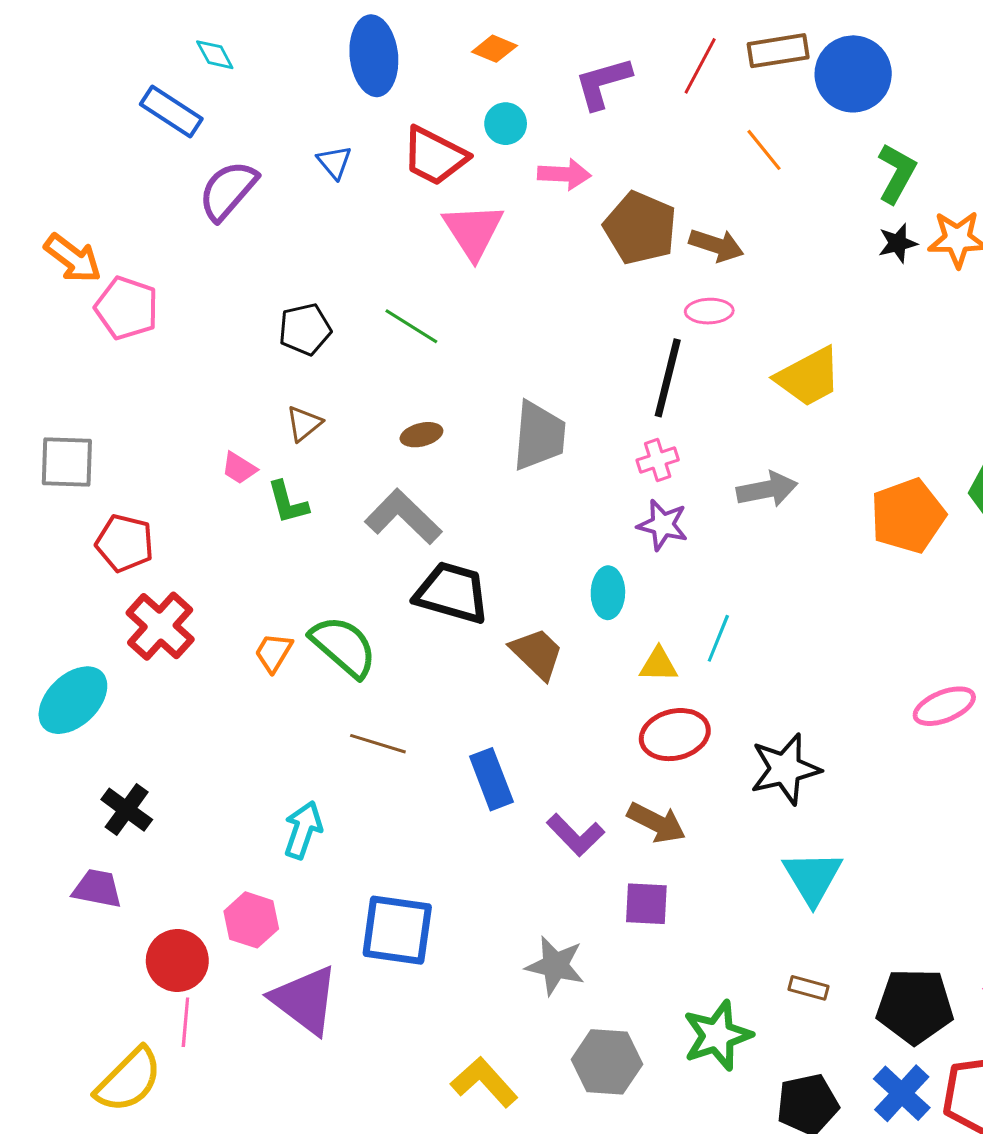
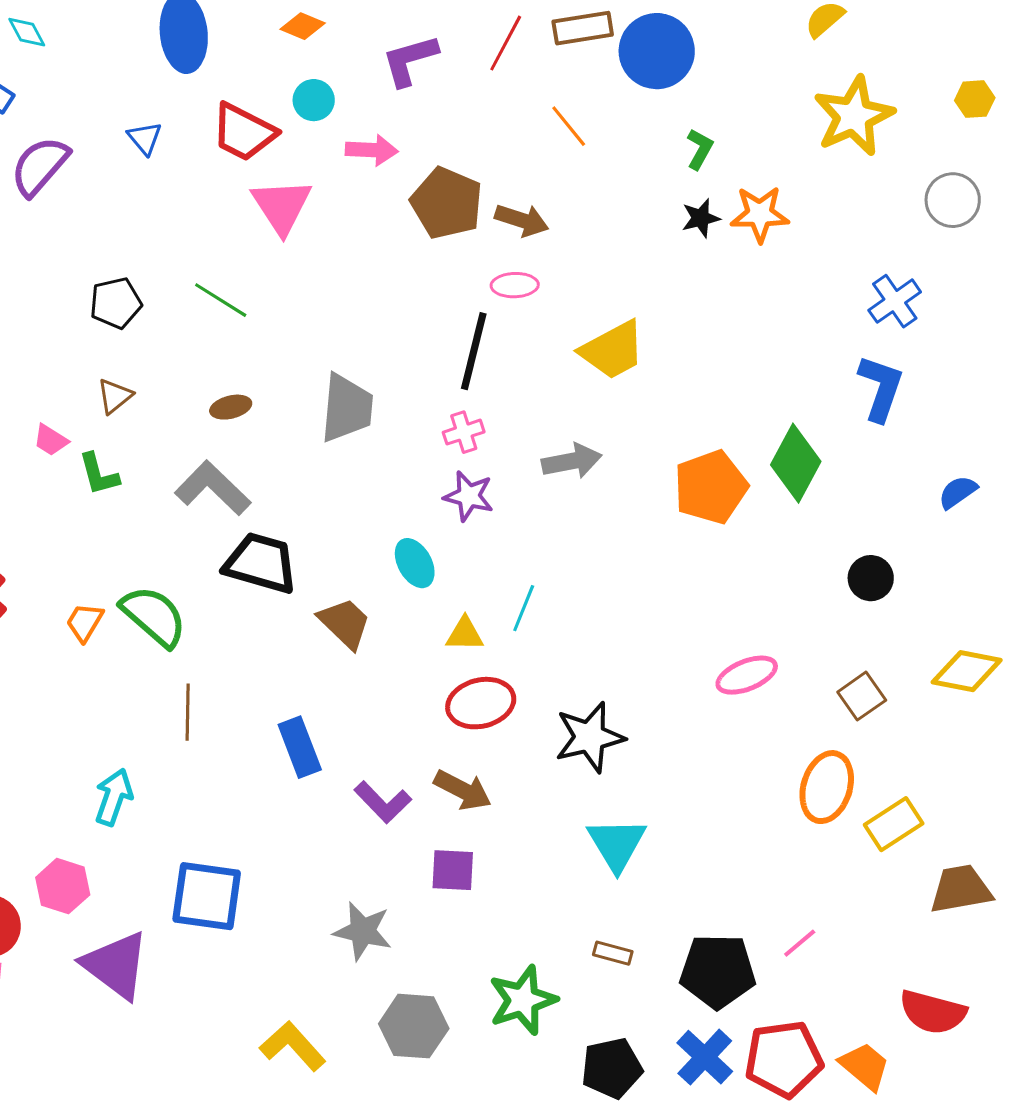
green L-shape: (897, 173) -> (700, 149), size x0.7
cyan ellipse: (608, 593) -> (415, 563), turned -30
brown line: (378, 744) -> (188, 712), turned 74

